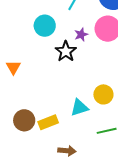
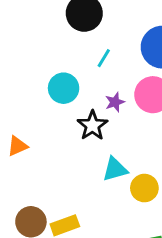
orange triangle: (13, 67) -> (17, 146), turned 35
cyan triangle: (79, 108) -> (115, 169), moved

